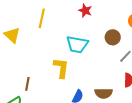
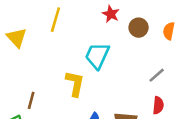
brown circle: (113, 37) -> (139, 28), moved
cyan trapezoid: (77, 44) -> (97, 56), turned 100

